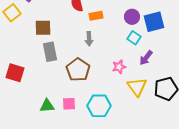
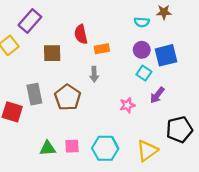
brown square: (43, 28) -> (52, 53), moved
gray rectangle: (50, 52) -> (34, 94), moved
brown pentagon: (78, 70) -> (68, 97), moved
yellow triangle: (137, 87) -> (147, 151), moved, turned 30

